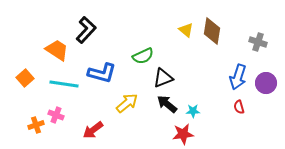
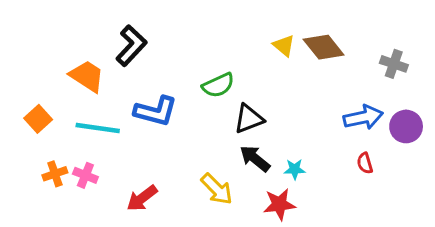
brown diamond: (212, 31) -> (324, 47), turned -48
blue arrow: (238, 77) -> (363, 117), turned -120
yellow arrow: (127, 103) -> (217, 189), moved, turned 85
orange cross: (36, 125) -> (55, 174), moved

